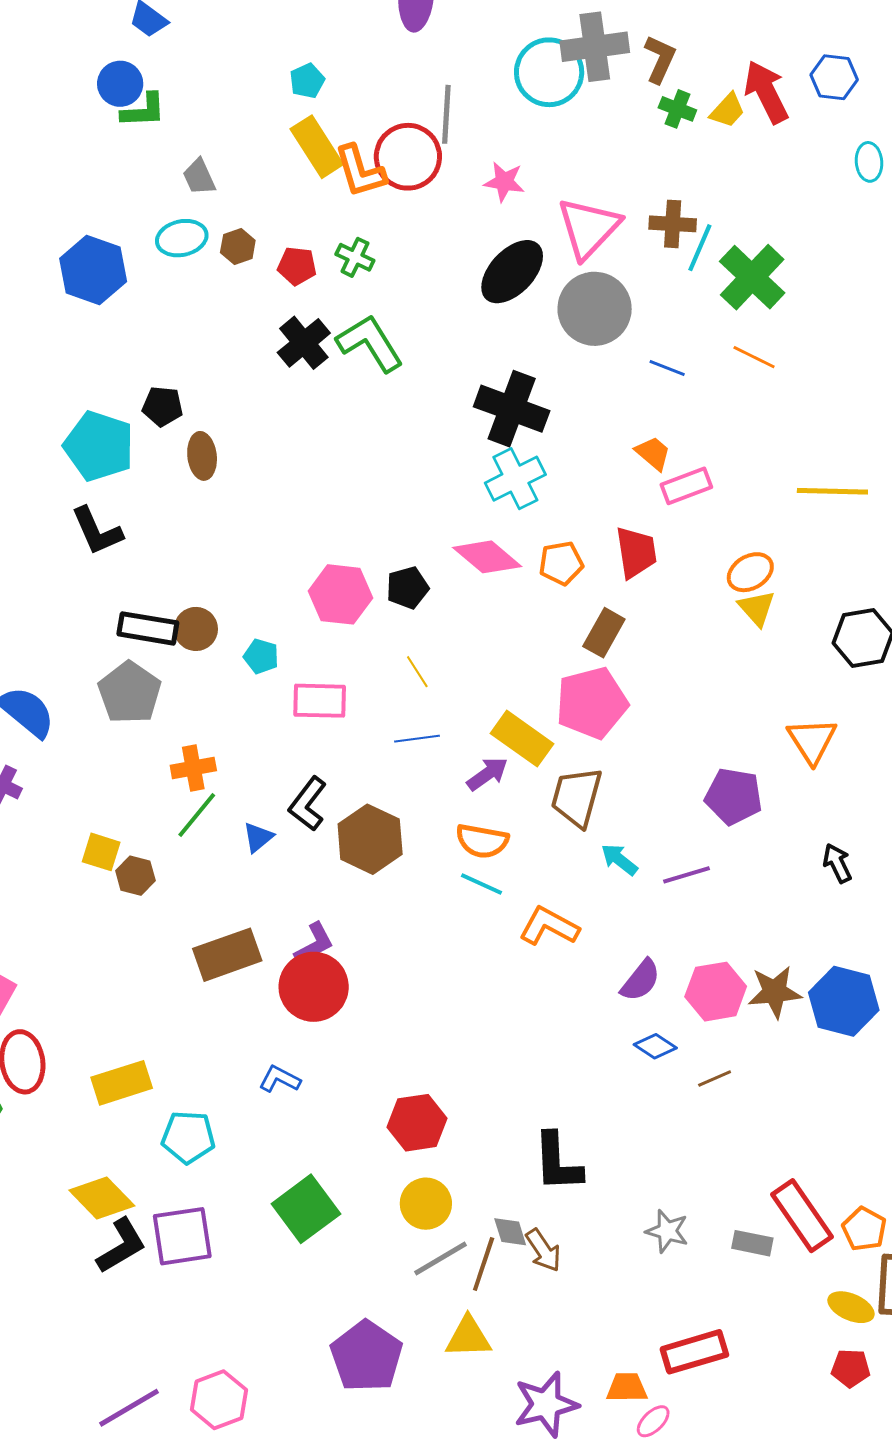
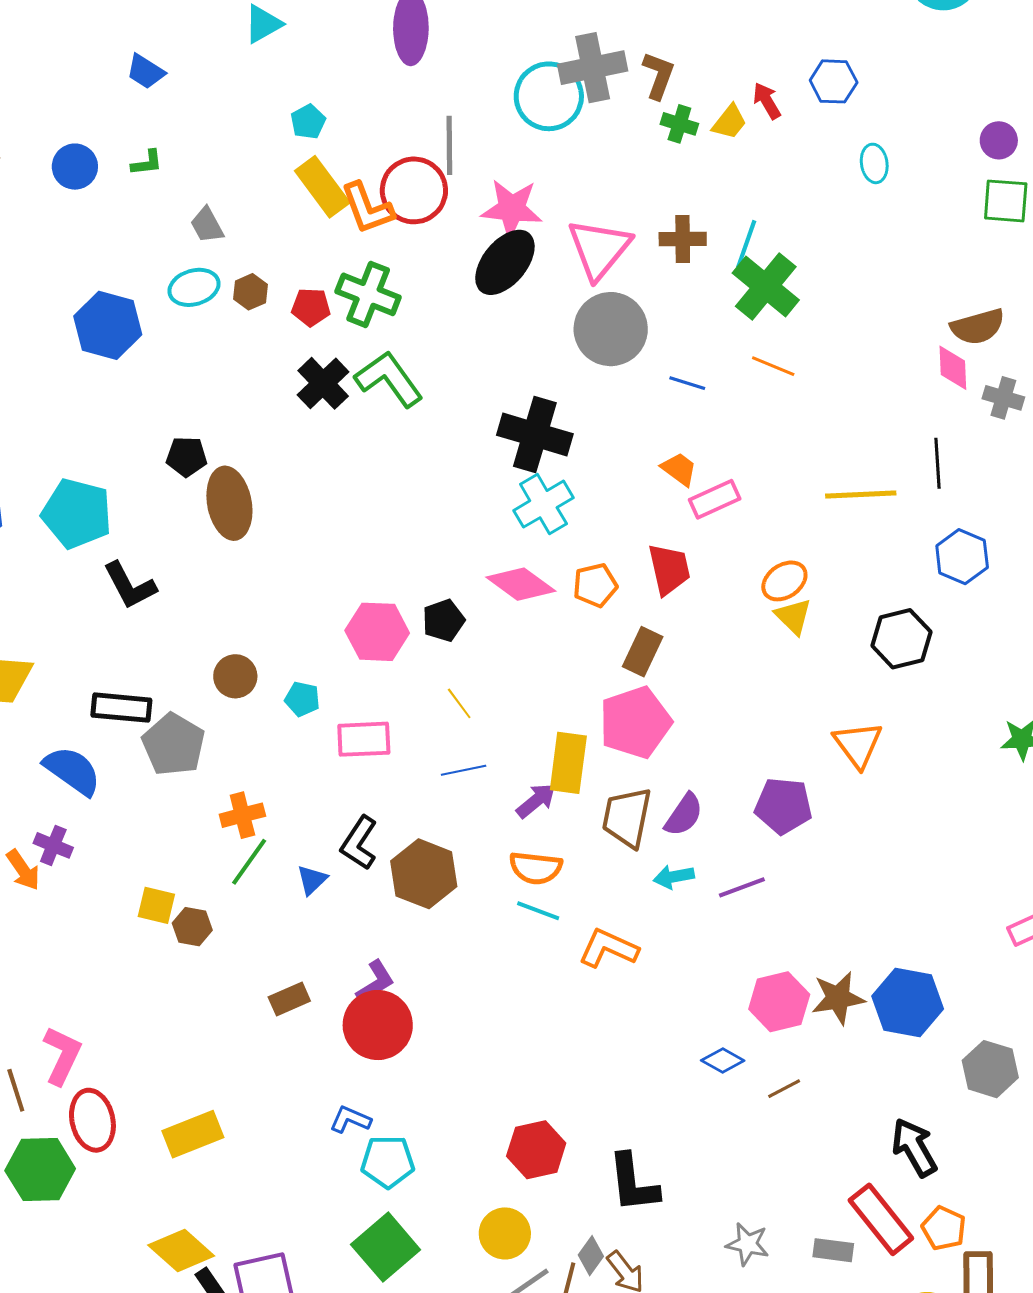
blue circle: (120, 84) -> (75, 167), moved
red arrow: (766, 92) -> (767, 101), size x0.6
green L-shape: (143, 111) -> (147, 163), size x0.7
pink star: (504, 182) -> (512, 209), size x1.5
cyan line: (700, 248) -> (746, 244), moved
green cross: (355, 257) -> (368, 294), size x1.6
black ellipse: (512, 272) -> (505, 262), moved
cyan pentagon: (99, 446) -> (77, 514), moved
brown ellipse: (202, 456) -> (229, 503), size x1.5
black rectangle: (148, 628) -> (121, 708), moved
yellow rectangle: (522, 739) -> (568, 763), turned 66
cyan arrow: (619, 860) -> (674, 877), turned -45
black arrow: (837, 863) -> (914, 1147), moved, size x1.5
brown rectangle: (227, 955) -> (289, 999), size x0.6
purple semicircle: (641, 980) -> (684, 815), moved
red hexagon: (417, 1123) -> (536, 1150), moved
cyan pentagon: (188, 1137) -> (388, 1162), moved
gray diamond: (510, 1232) -> (591, 1256), turned 57

